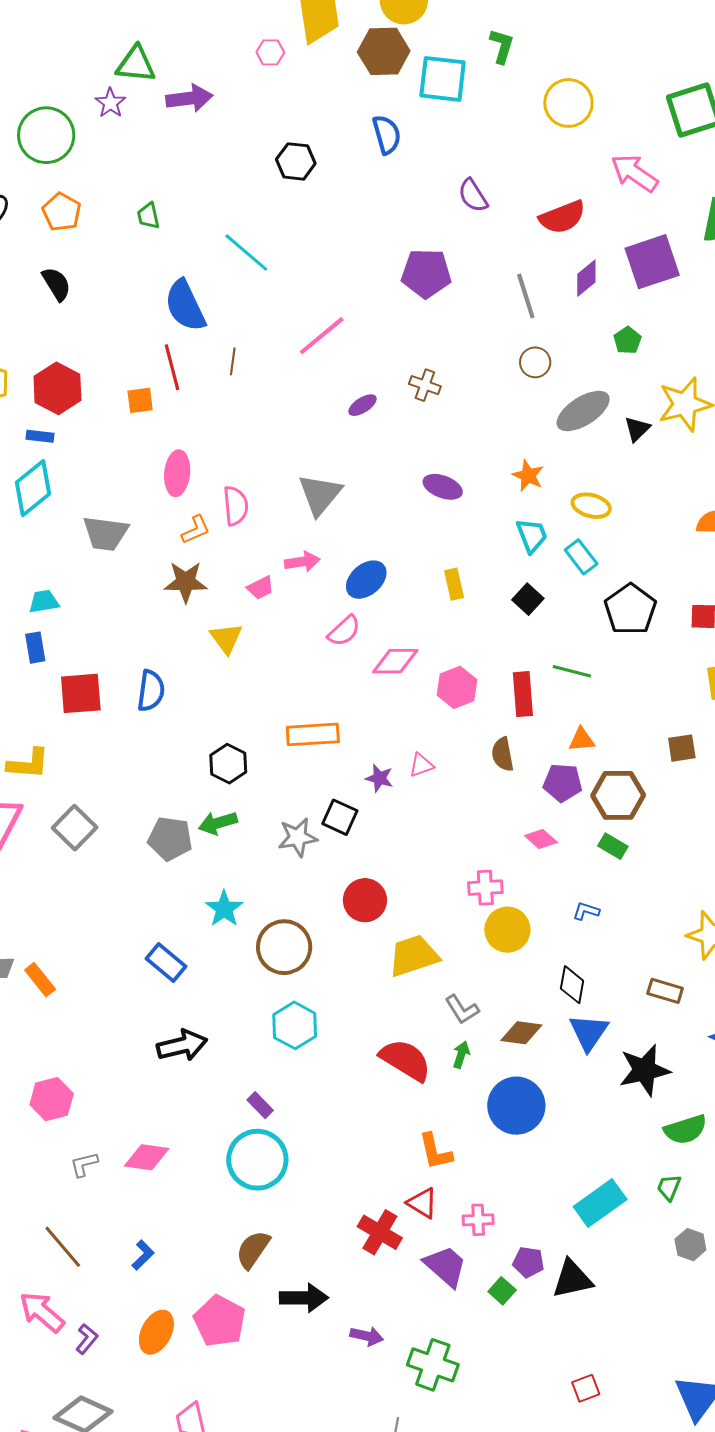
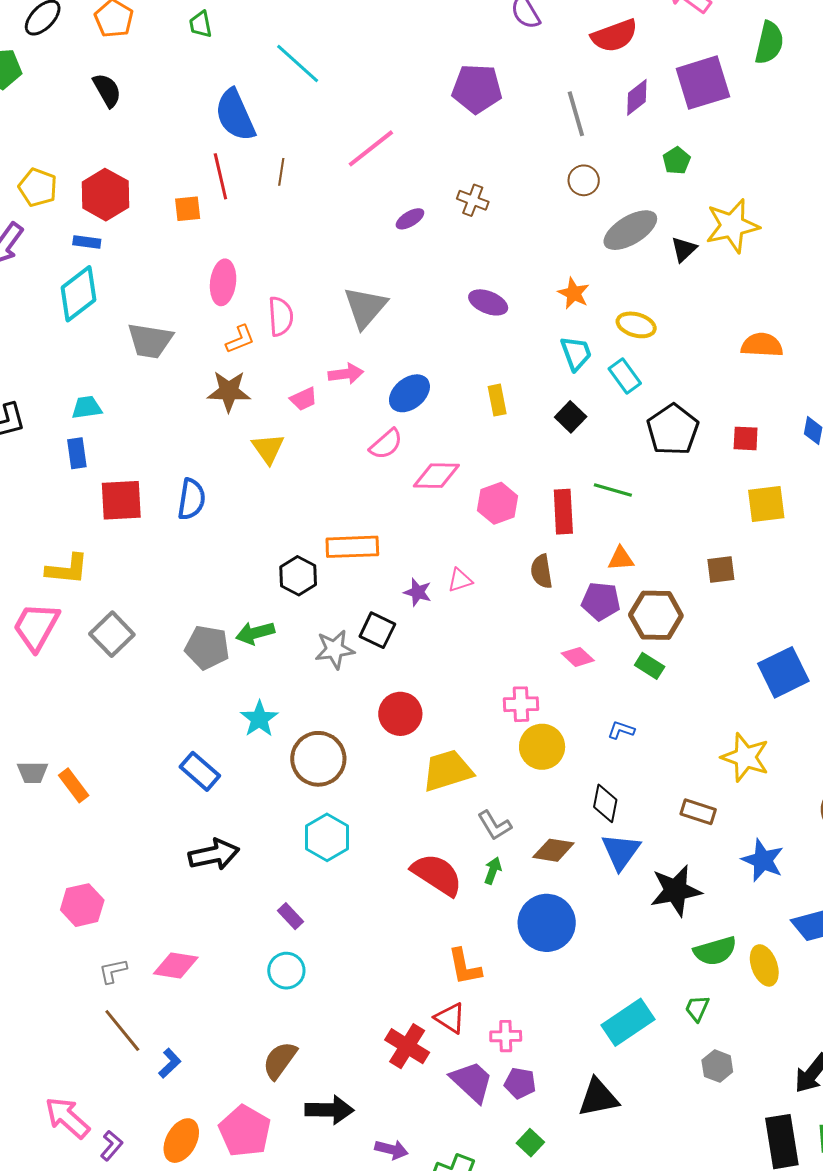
black hexagon: (228, 764) -> (298, 576), moved
cyan circle: (257, 1160) -> (286, 971), size x0.6
brown line: (63, 1247) -> (122, 1030), moved
purple pentagon: (528, 1262) -> (520, 1083), moved
green square: (502, 1291) -> (530, 1143), moved

